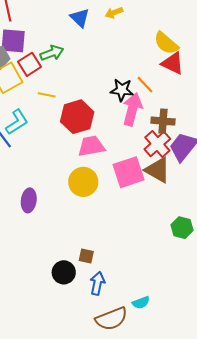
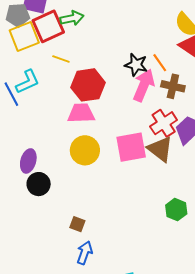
red square: (30, 64) -> (48, 26), size x1.4
brown cross: (163, 121) -> (173, 86), moved
pink trapezoid: (91, 146) -> (81, 113), moved
black circle: (64, 272) -> (39, 184), moved

